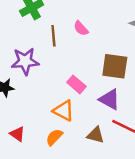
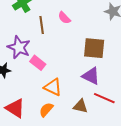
purple star: (25, 61) -> (19, 47), turned 30
pink rectangle: (76, 84) -> (38, 63), moved
red triangle: (17, 134) -> (15, 108), size x1.5

